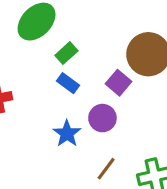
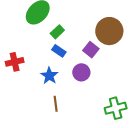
blue star: (67, 134) -> (49, 76), moved
brown line: (106, 169) -> (56, 104), moved, turned -42

